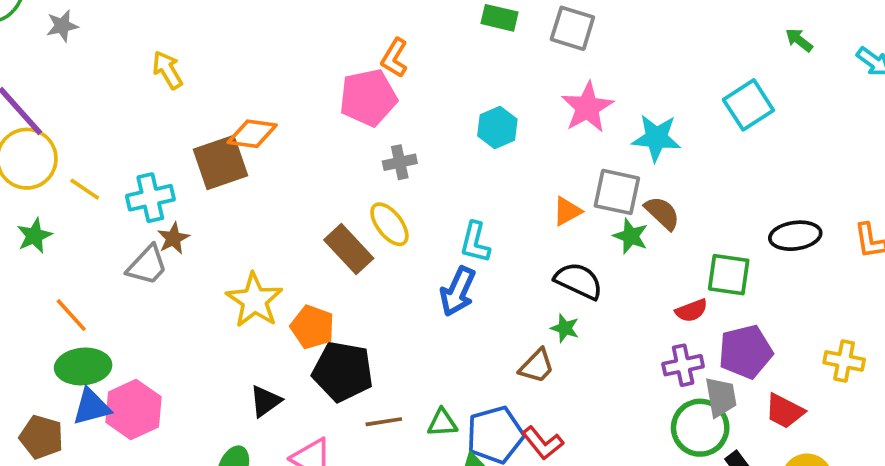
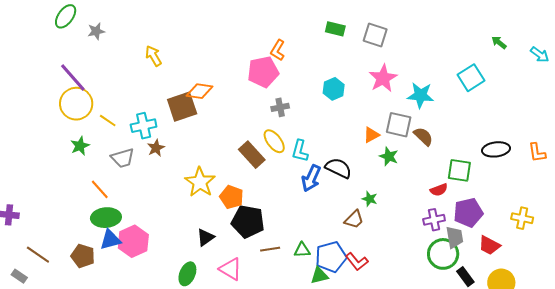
green star: (631, 236) -> (389, 156), moved
cyan L-shape: (475, 242) -> (300, 151), moved
gray trapezoid: (147, 265) -> (123, 158), moved, turned 30
black semicircle: (579, 281) -> (338, 168), moved

